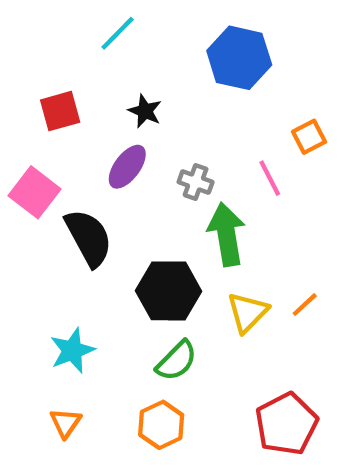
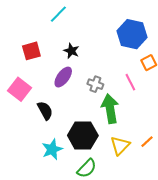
blue hexagon: (239, 58) -> (132, 34), moved
black semicircle: (89, 238) -> (45, 111), size x0.7
cyan star: (72, 351) -> (52, 149), moved

